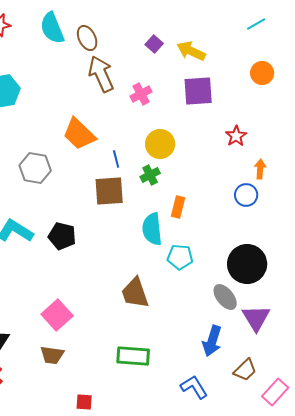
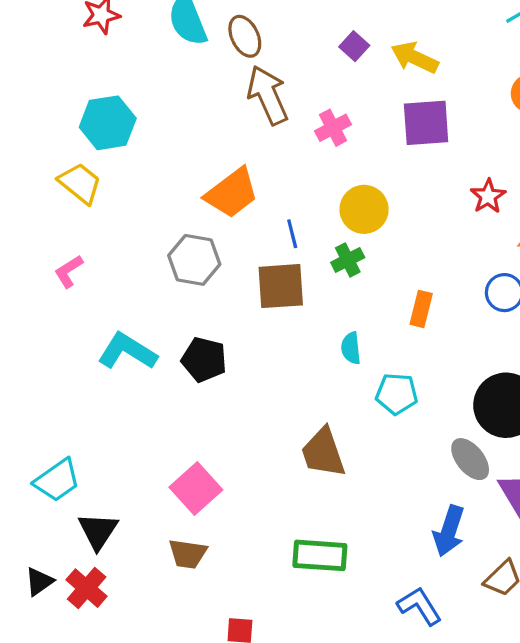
orange trapezoid: (79, 134) -> (232, 193), turned -81
gray hexagon: (35, 168) -> (194, 260), moved
orange rectangle: (178, 207) -> (421, 309), moved
cyan semicircle: (152, 229) -> (351, 348), size x0.6

